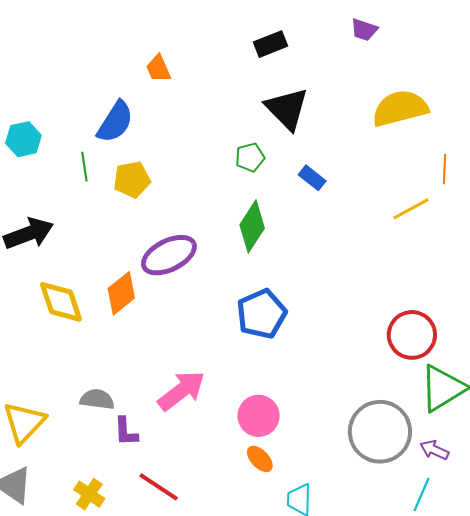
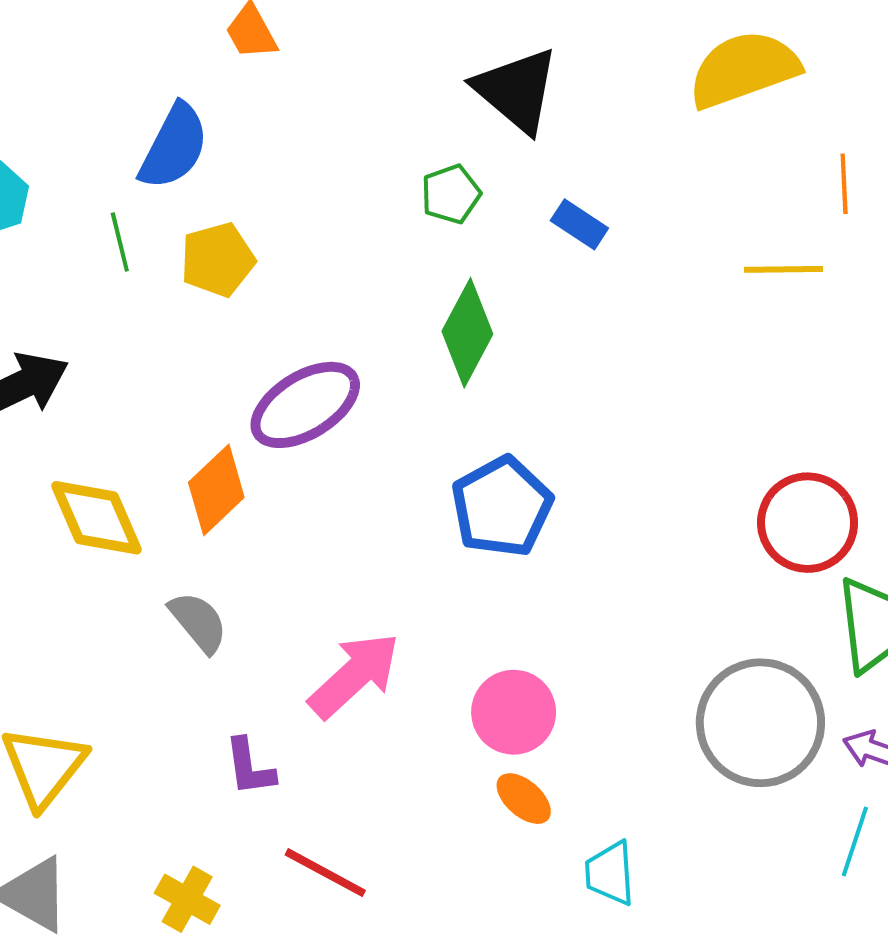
yellow line: (411, 209) -> (783, 269), turned 33
gray semicircle: (97, 399) -> (198, 622), moved, turned 48

